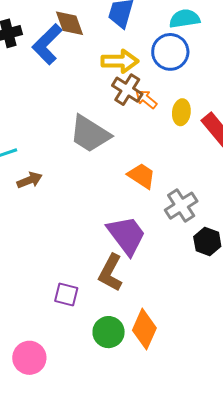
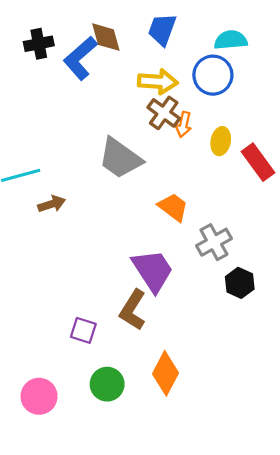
orange arrow: (146, 99) -> (183, 124), turned -120
green circle: (109, 332) -> (107, 384), moved

